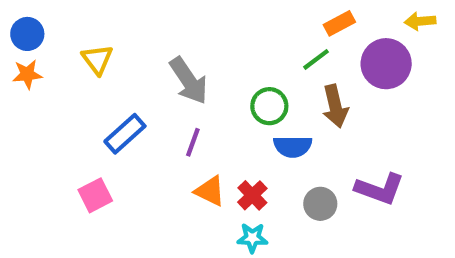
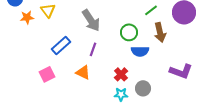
orange star: (27, 74) -> (27, 17), moved
orange triangle: (210, 191) -> (83, 72), moved
gray circle: (320, 204) -> (143, 88), moved

